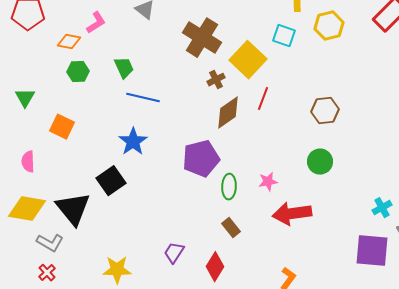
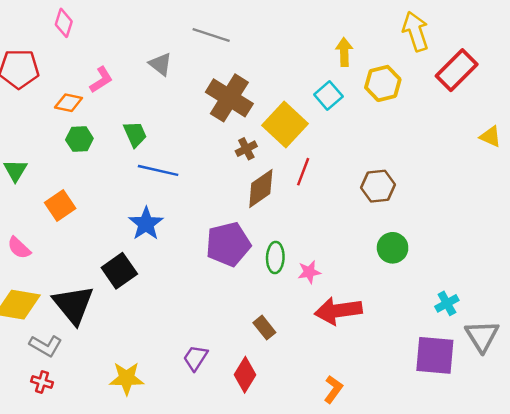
cyan square: (284, 36) -> (328, 96), turned 30
orange square: (62, 127) -> (60, 206), turned 30
pink semicircle: (28, 162) -> (19, 248), turned -45
green circle: (320, 162) -> (393, 248), moved
green ellipse: (229, 187) -> (275, 257), moved
red cross: (47, 273) -> (42, 382), turned -30

